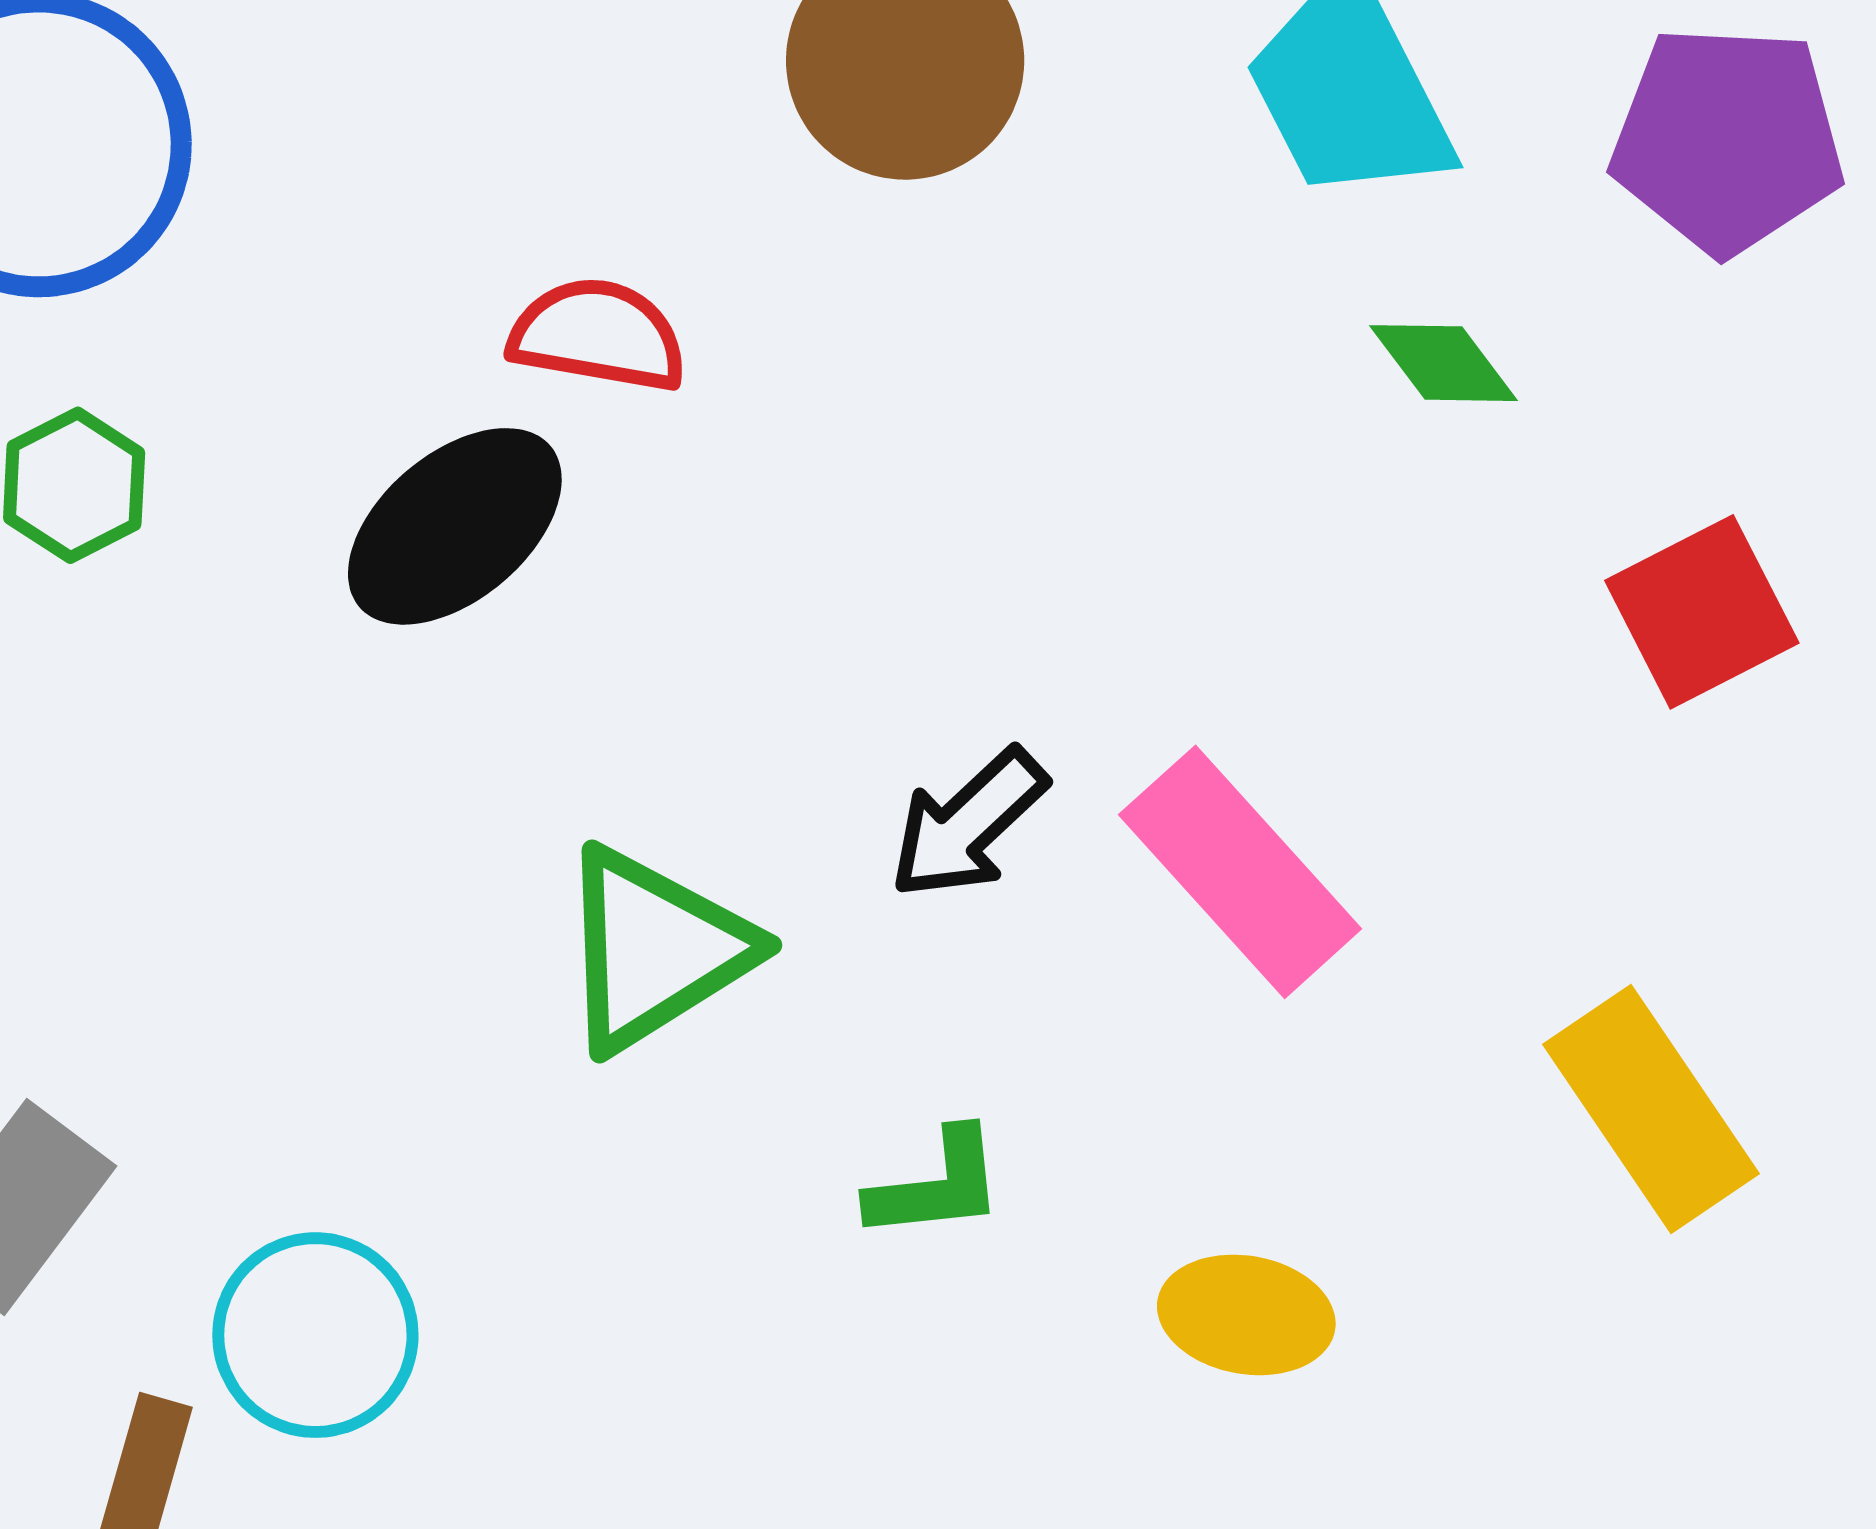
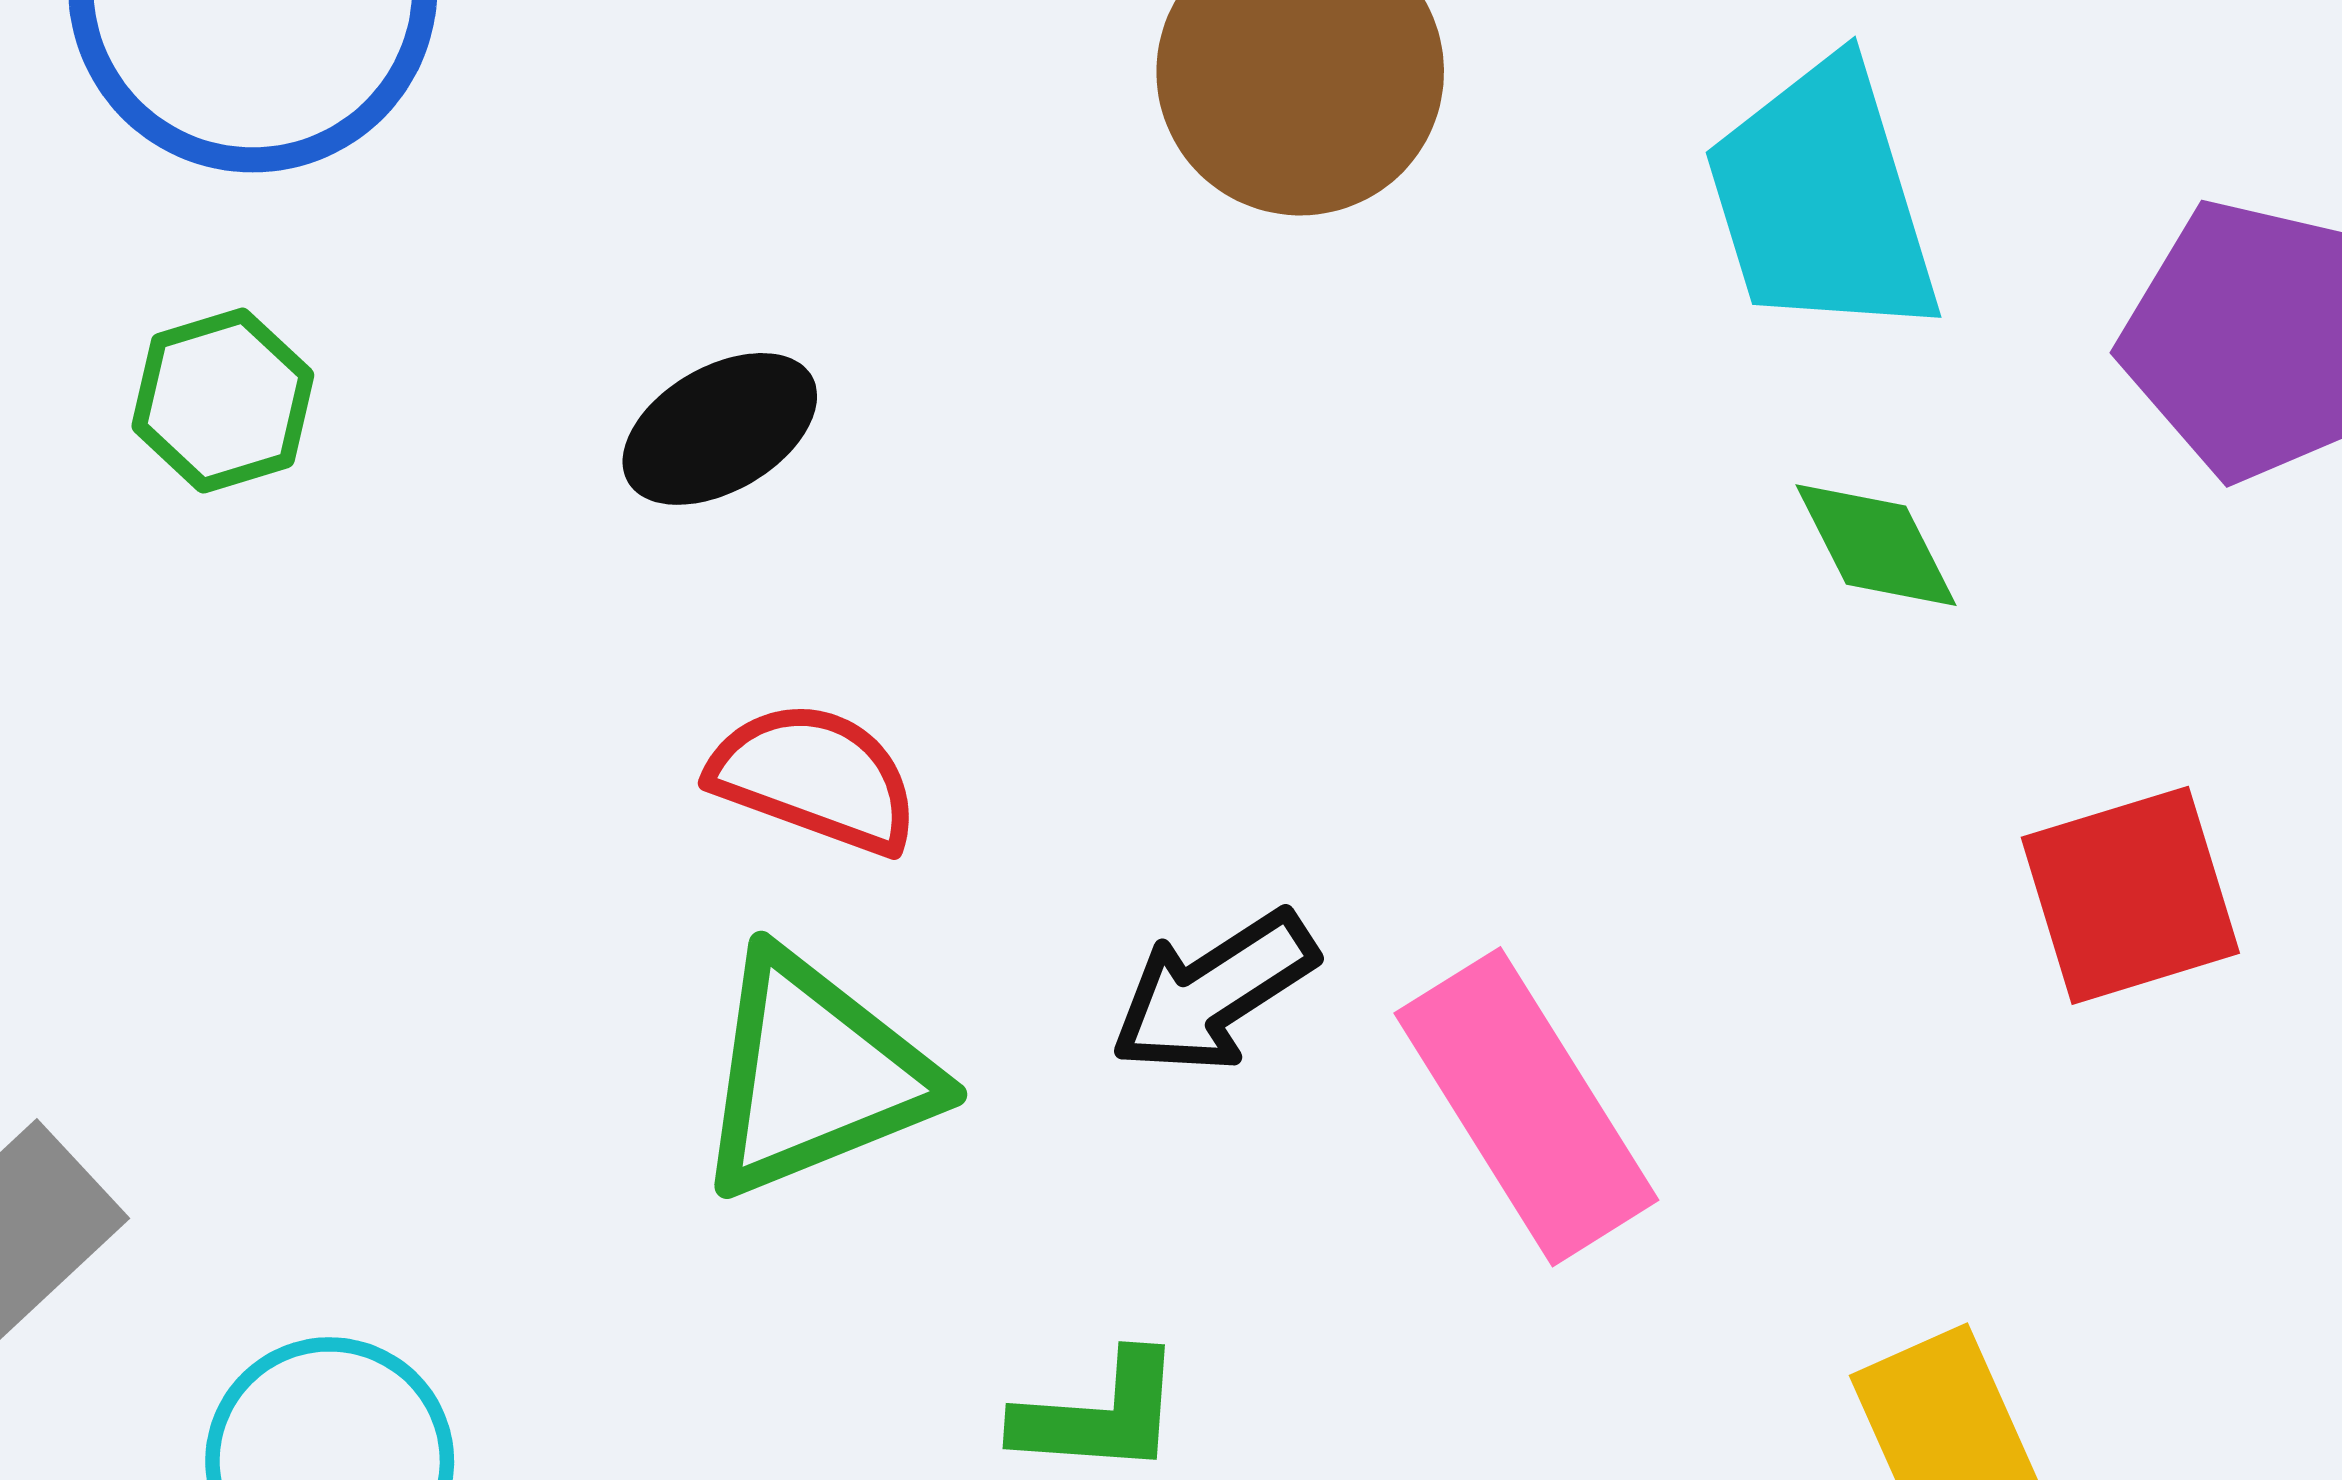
red semicircle: (598, 335) -> (815, 777), moved
black ellipse: (455, 526) -> (720, 429), moved, size x0.7

